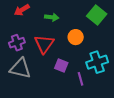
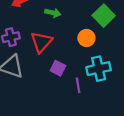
orange circle: (76, 37) -> (86, 38), moved

